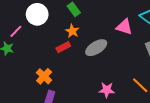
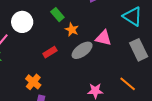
pink triangle: (124, 27) -> (103, 38), moved
orange star: (72, 31) -> (72, 30), moved

